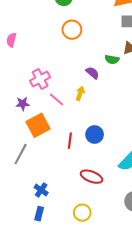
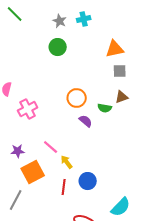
orange circle: (72, 30) -> (77, 98), moved
pink cross: (40, 79) -> (28, 109), moved
yellow arrow: (80, 93) -> (67, 162), moved, turned -56

